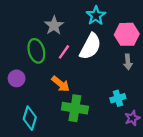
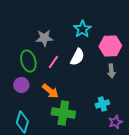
gray star: (54, 25) -> (44, 38), turned 30
white semicircle: (90, 46) -> (77, 57), size x0.7
purple circle: (17, 78) -> (21, 85), moved

